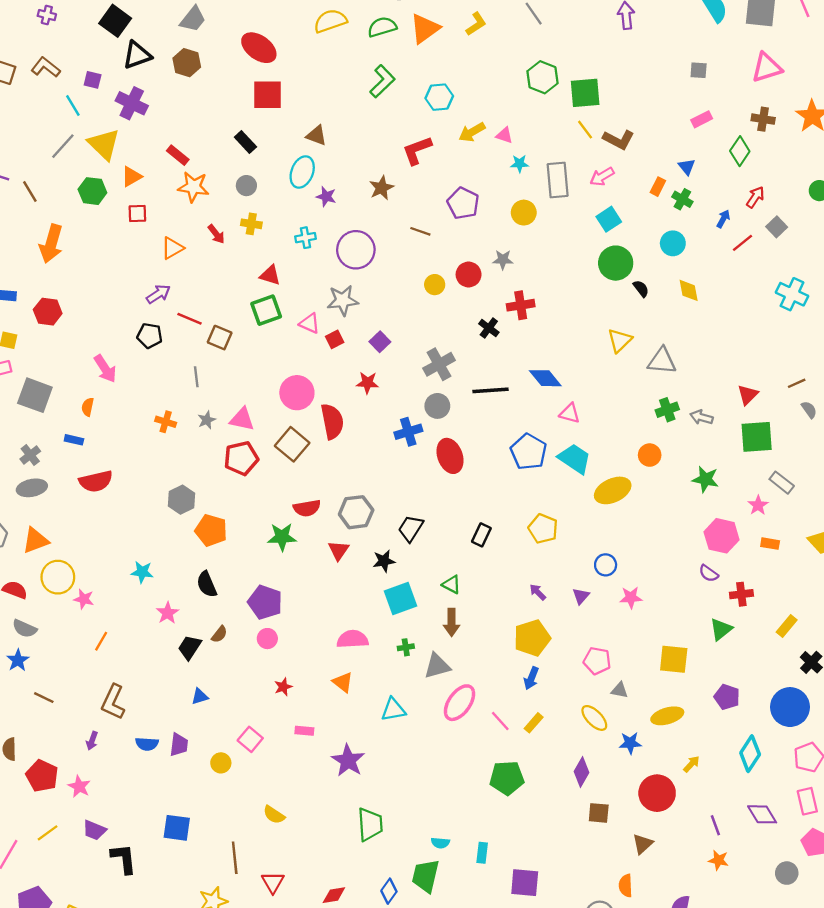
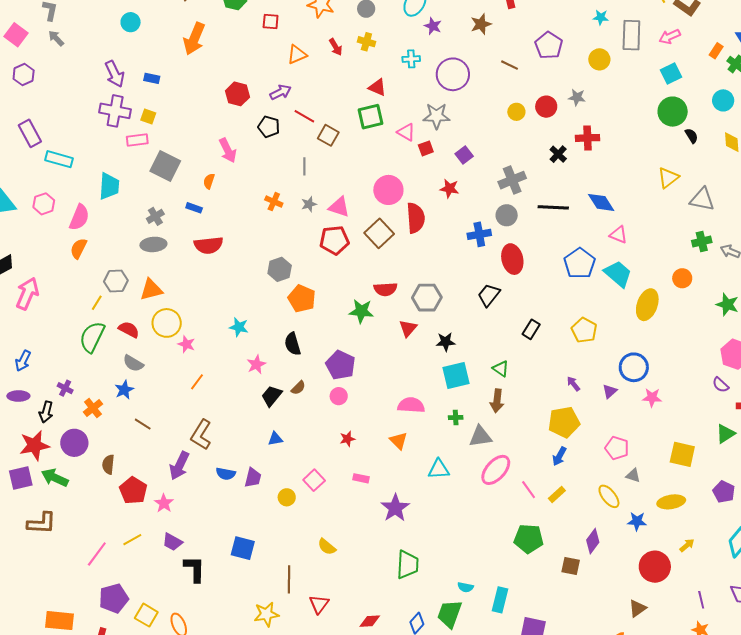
red hexagon: (48, 312) -> (237, 94), moved
yellow ellipse: (613, 490) -> (647, 305), turned -52
black trapezoid: (411, 528) -> (489, 295), moved
blue circle: (606, 565) -> (634, 367), size x1.5
purple arrow: (92, 741) -> (179, 466), size x1.8
brown square: (599, 813) -> (571, 566), moved
cyan rectangle: (482, 853) -> (500, 600), size x1.4

